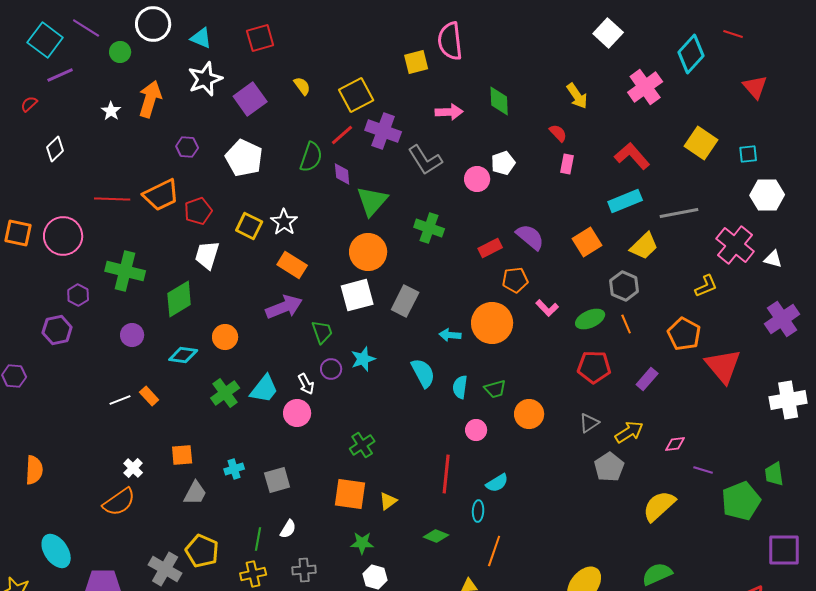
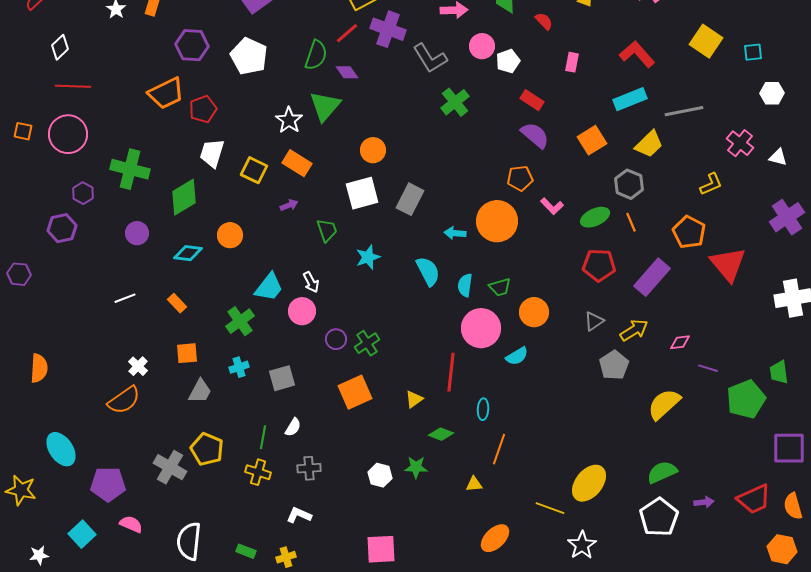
red semicircle: (558, 133) -> (544, 21), moved
purple hexagon: (187, 147) -> (192, 45), size x1.5
purple diamond: (342, 174) -> (347, 72), turned -30
pink circle: (477, 179) -> (482, 46), moved
white hexagon: (767, 195) -> (772, 93), size x0.7
red line: (112, 199) -> (73, 86), moved
green triangle: (372, 201) -> (325, 106), moved
yellow square: (249, 226) -> (254, 170), moved
green cross: (429, 228) -> (455, 102), moved, turned 32
orange square: (18, 233) -> (23, 131), size x0.7
pink cross: (735, 245) -> (740, 143), size x0.7
red rectangle: (490, 248) -> (532, 100), moved, turned 60
orange circle: (368, 252) -> (373, 150), size x0.7
purple arrow: (284, 307) -> (289, 205), size x0.5
purple circle: (331, 369) -> (336, 339), moved
purple rectangle: (647, 379) -> (652, 277), size x1.6
green cross: (225, 393) -> (240, 321), moved
orange rectangle: (149, 396) -> (177, 303), moved
pink circle: (476, 430) -> (481, 328), size x1.8
cyan semicircle: (497, 483) -> (517, 356), moved
orange square: (350, 494) -> (355, 392), turned -32
yellow triangle: (388, 501) -> (414, 399), moved
green star: (362, 543) -> (416, 467), moved
yellow cross: (253, 574) -> (258, 472), turned 30

